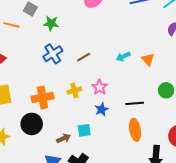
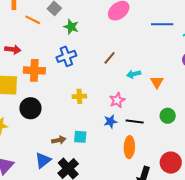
brown line: (84, 57) -> (110, 58), moved, turned -32
pink star: (100, 87) -> (117, 100), moved
orange cross: (42, 97) -> (34, 70), moved
blue star: (102, 109) -> (110, 122), moved
black circle: (32, 124) -> (30, 108), moved

